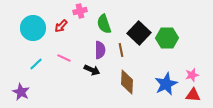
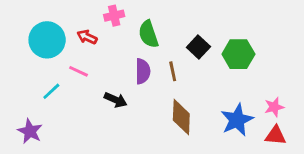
red arrow: (61, 26) -> (87, 37), turned 72
black square: (139, 33) -> (198, 47), size x0.7
pink line: (64, 58) -> (78, 71), moved
black arrow: (92, 70) -> (116, 100), moved

